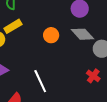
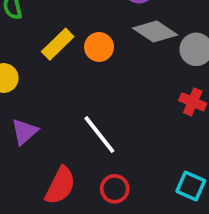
yellow rectangle: (13, 26) -> (58, 44), moved

